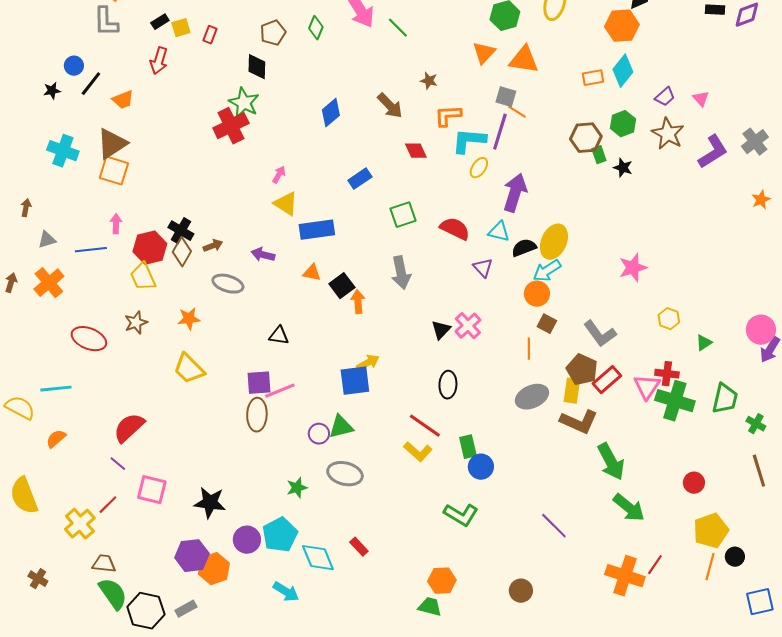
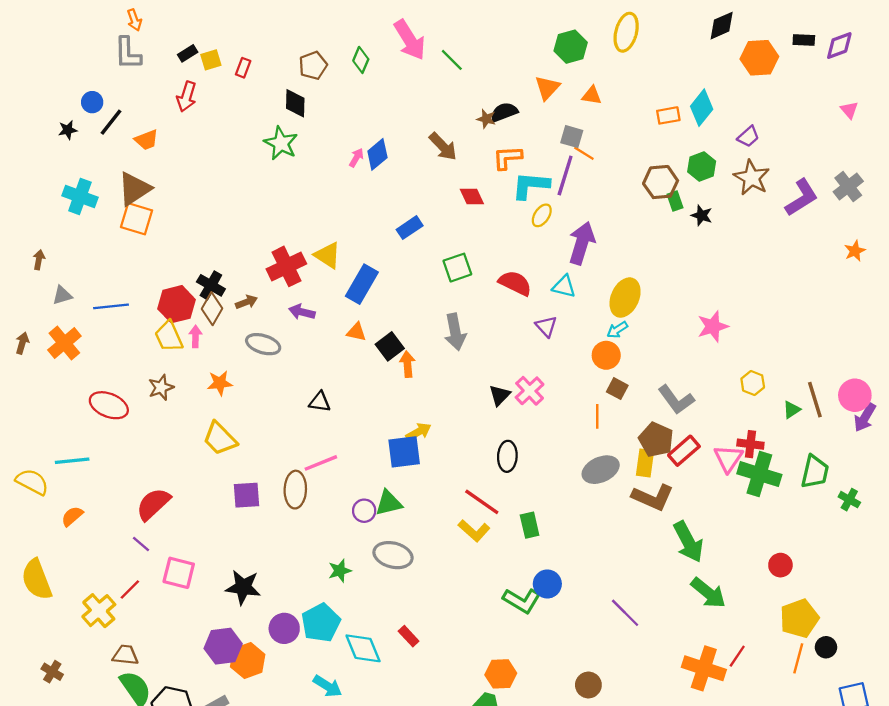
orange hexagon: (622, 26) -> (759, 58), moved
orange triangle: (524, 60) -> (592, 95), size x0.6
pink triangle: (701, 99) -> (849, 110), moved
red cross: (231, 126) -> (286, 266), moved
pink arrow: (279, 175) -> (356, 158), moved
pink arrow: (116, 224) -> (195, 336), moved
blue rectangle: (317, 230) -> (362, 284), turned -52
black semicircle: (524, 248) -> (504, 112), moved
cyan arrow: (547, 271) -> (617, 330), size x0.7
purple square: (259, 383) -> (246, 495), moved
blue circle: (481, 467) -> (547, 584), moved
brown line: (759, 471) -> (815, 400), moved

